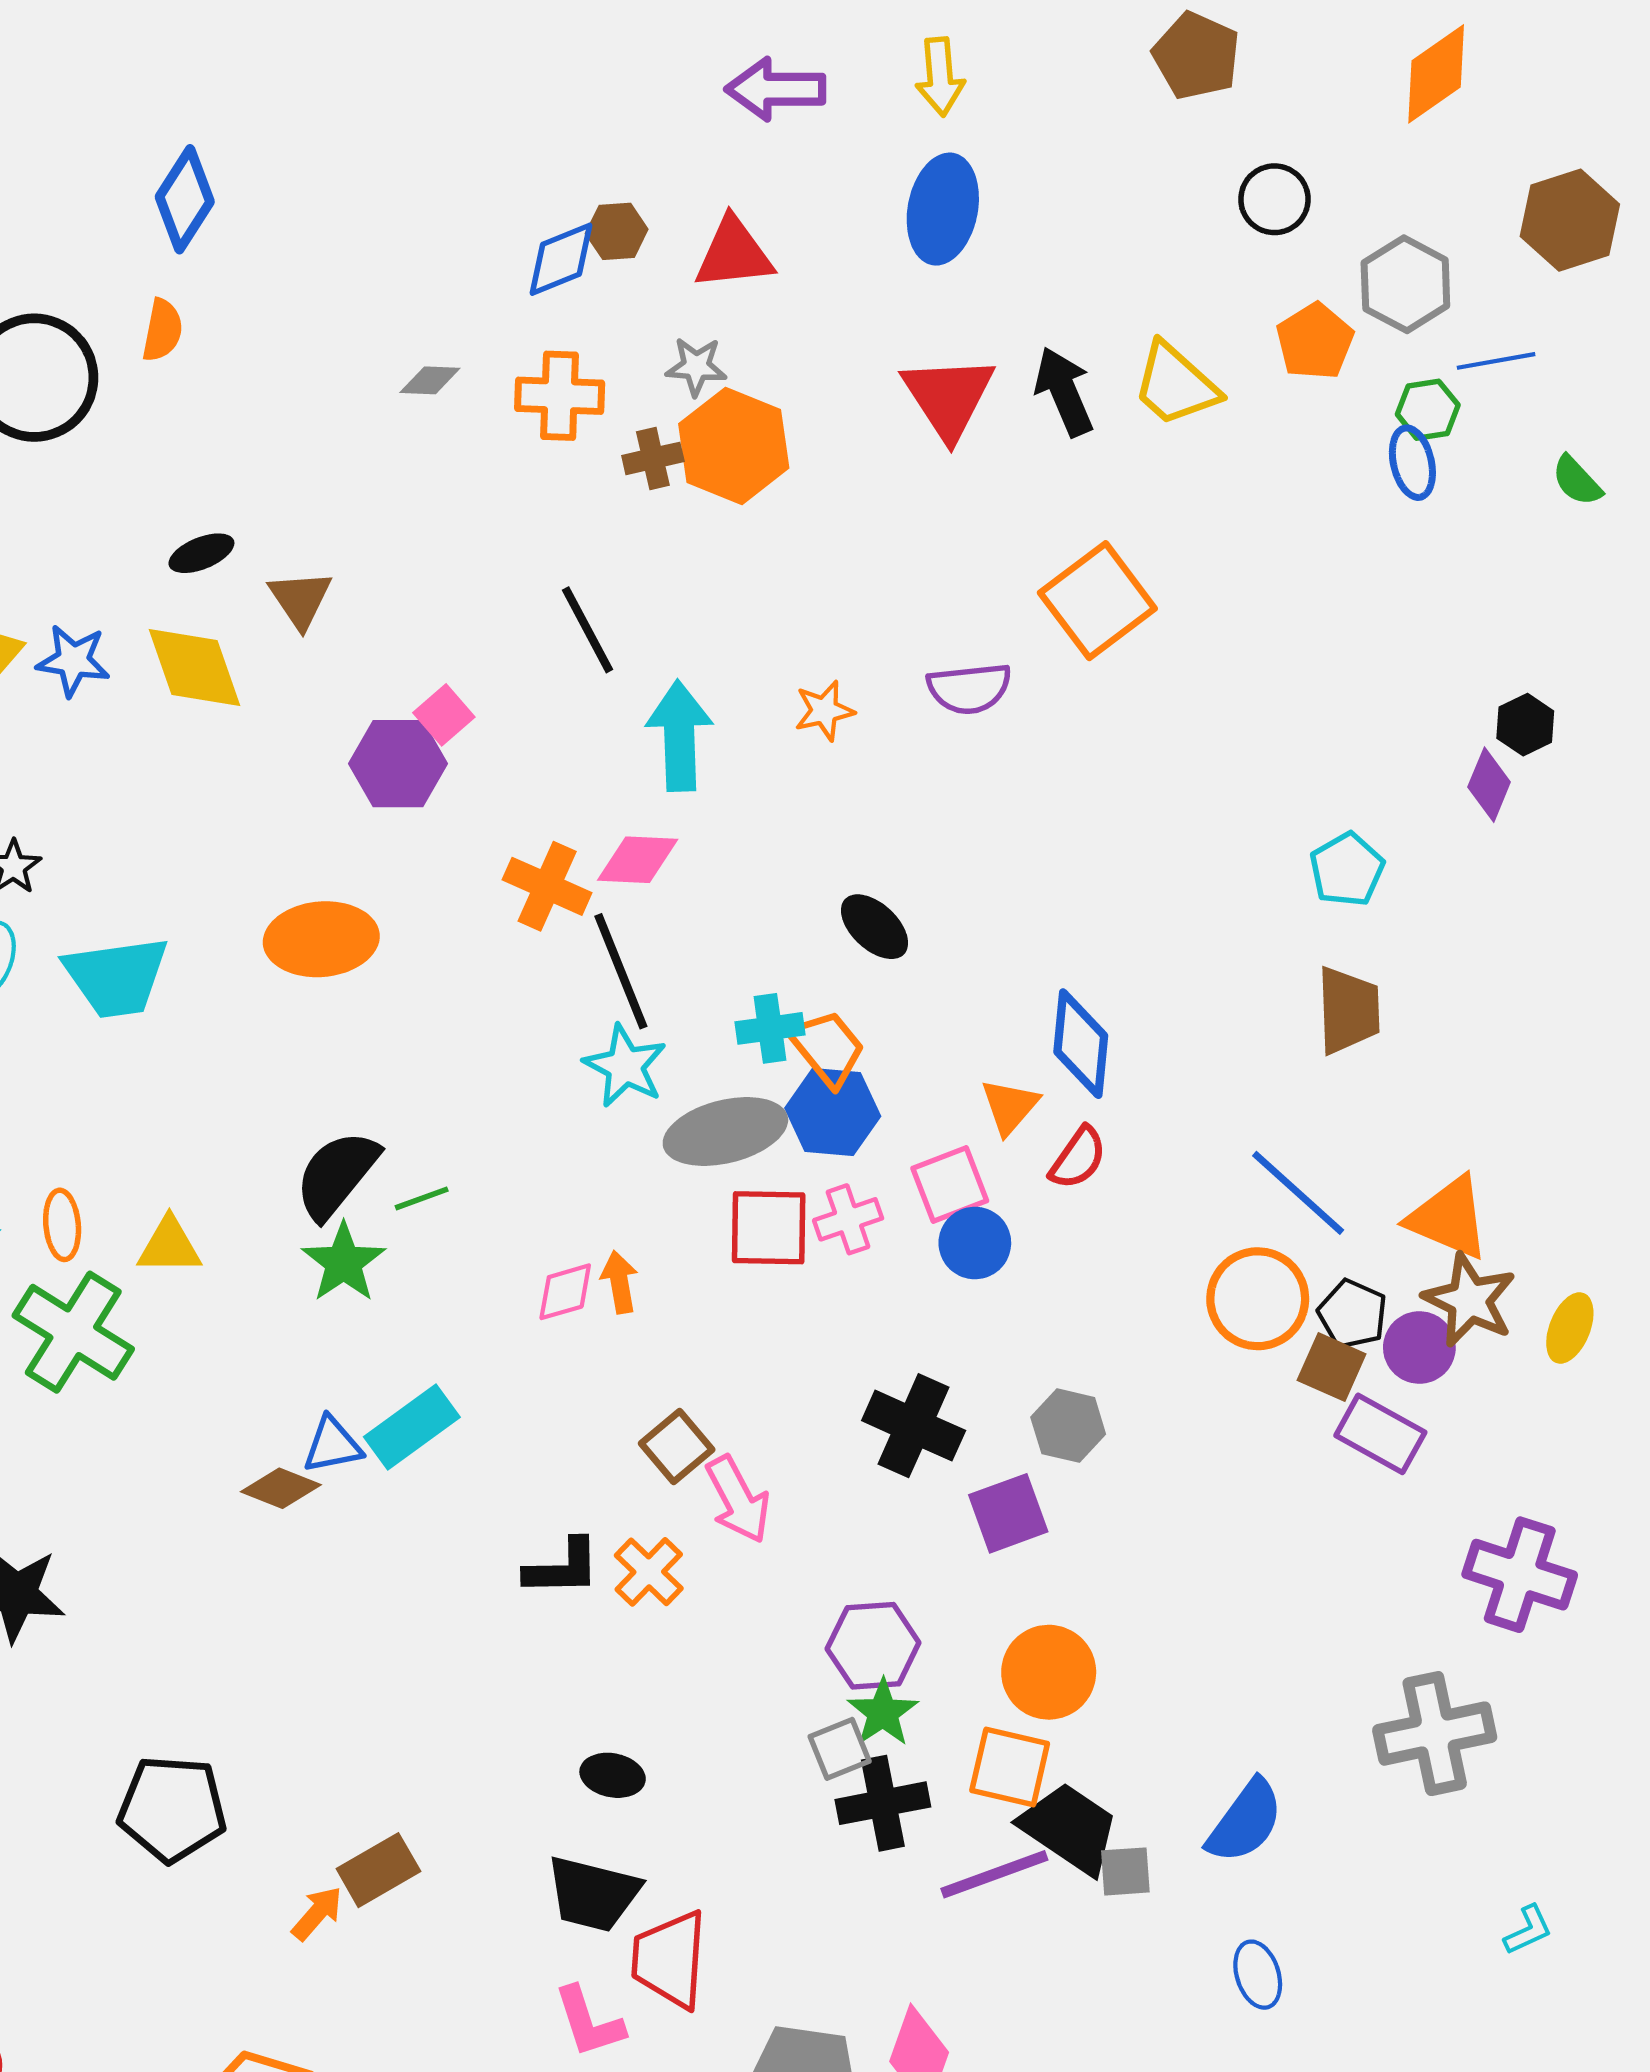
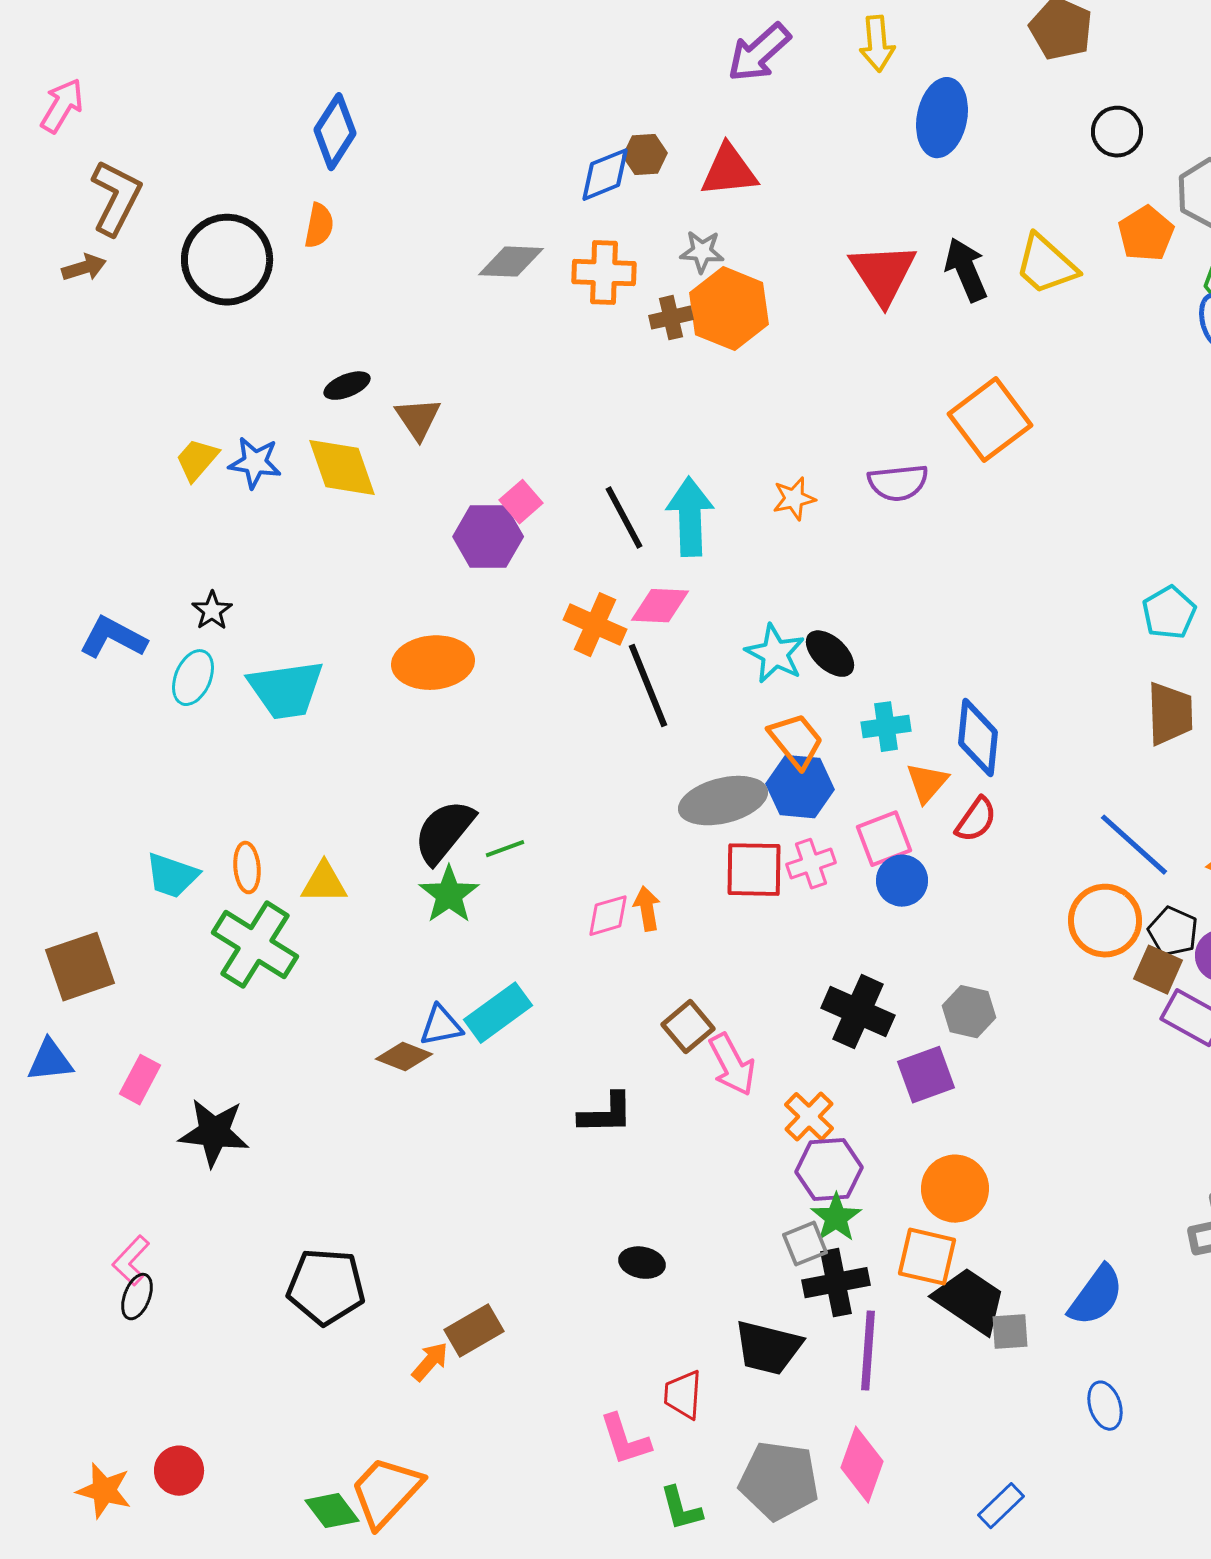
purple arrow: (776, 89) -> (759, 53), turned -42
blue ellipse: (943, 209) -> (942, 118), moved
gray diamond: (430, 380) -> (511, 262), size x1.5
black line: (587, 630) -> (624, 518), moved
cyan cross: (770, 1028) -> (886, 727), moved
cyan star: (625, 1066) -> (775, 654), moved
orange cross: (649, 1572) -> (809, 1117), moved
purple line: (994, 1874) -> (868, 1351), moved, turned -66
black trapezoid: (593, 1894) -> (768, 1348), moved
red trapezoid: (670, 1959) -> (683, 1395), size x0.7

